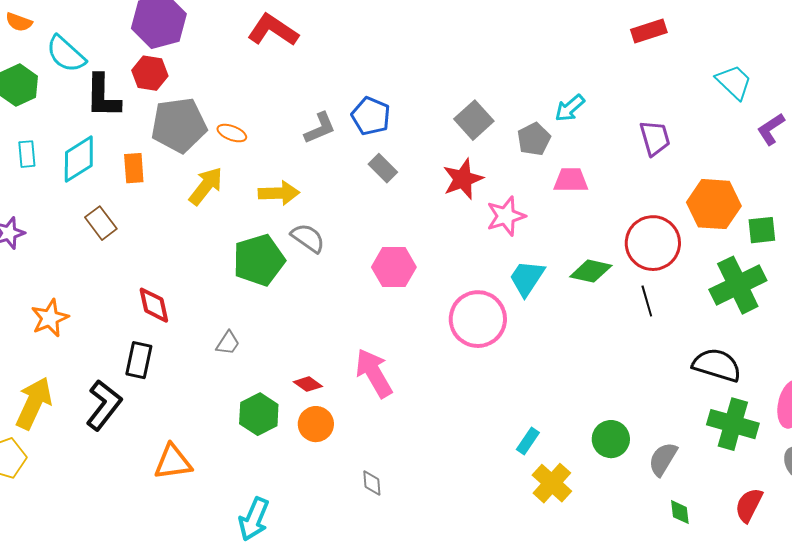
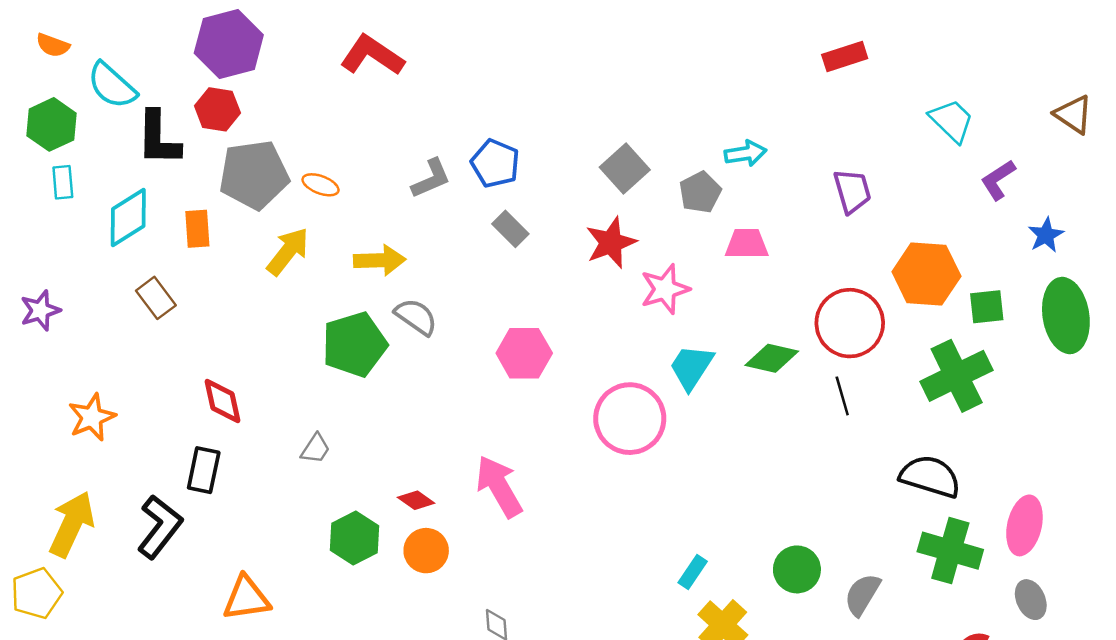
cyan arrow: (570, 108) -> (745, 153), turned -148
cyan rectangle: (27, 154) -> (63, 182), moved

